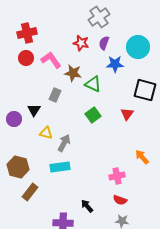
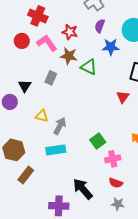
red cross: (27, 33) -> (38, 16), moved, turned 36
red star: (81, 43) -> (70, 32), moved
black triangle: (34, 110) -> (25, 86), moved
green square: (93, 115) -> (98, 141), moved
black arrow: (87, 206) -> (83, 189), size x1.6

